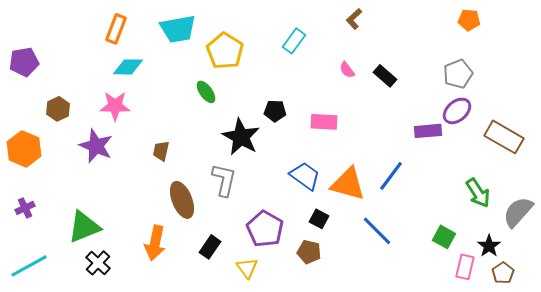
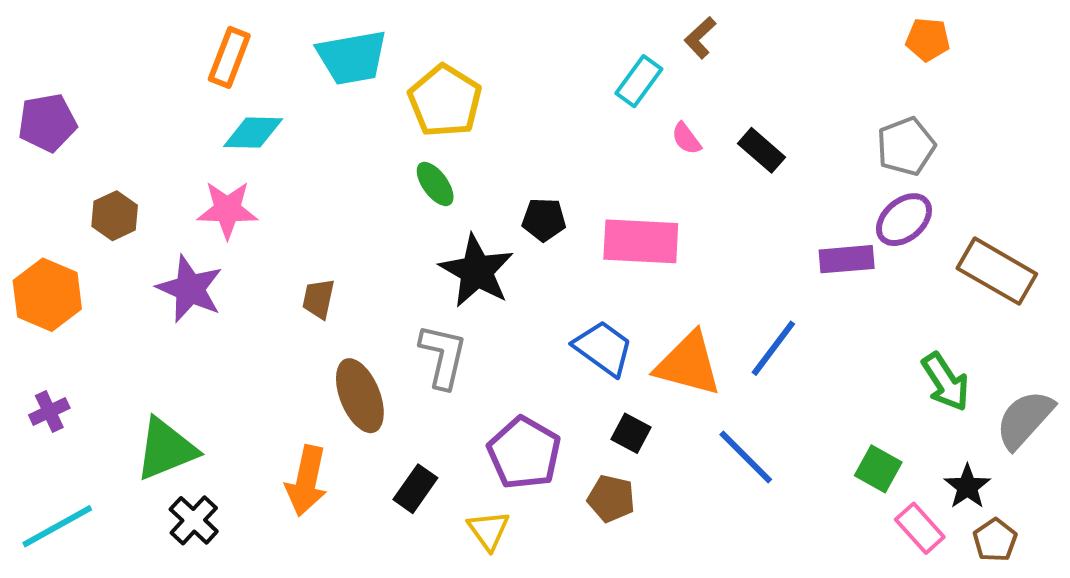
cyan rectangle: (294, 41) -> (639, 81), moved
green ellipse: (206, 92) -> (435, 184), moved
pink rectangle: (324, 122) -> (641, 241), size x1.4
pink rectangle: (465, 267) -> (920, 528), turned -55

